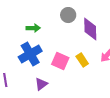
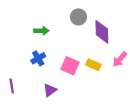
blue cross: (30, 54) -> (38, 58), size x0.6
yellow rectangle: (82, 60) -> (93, 65), turned -32

